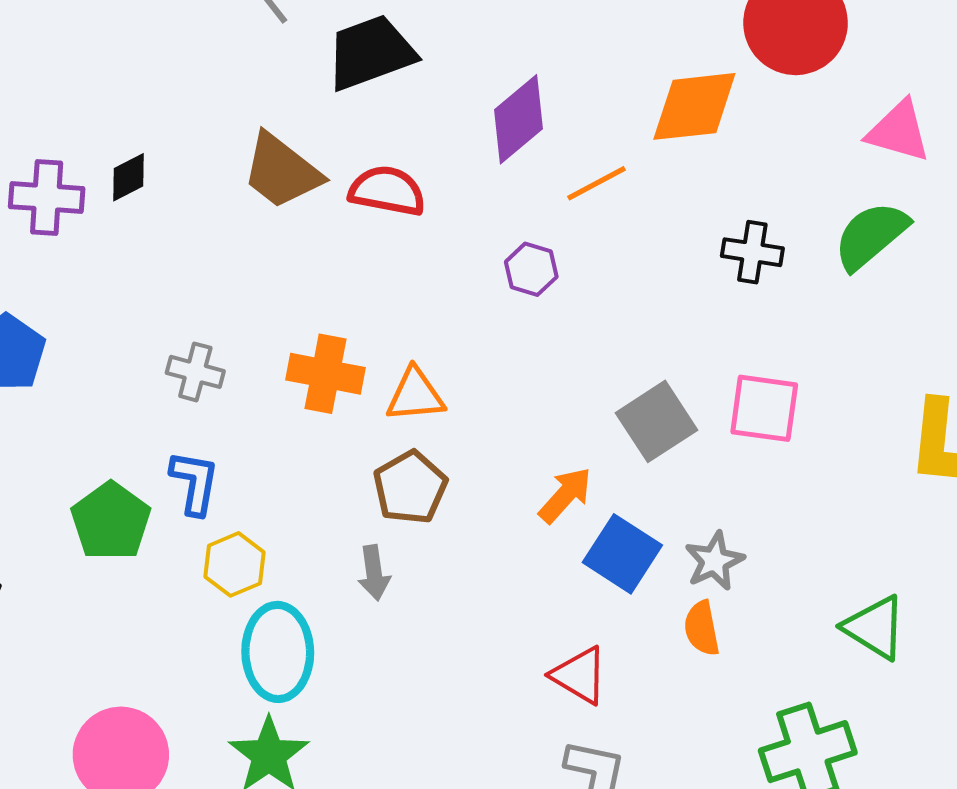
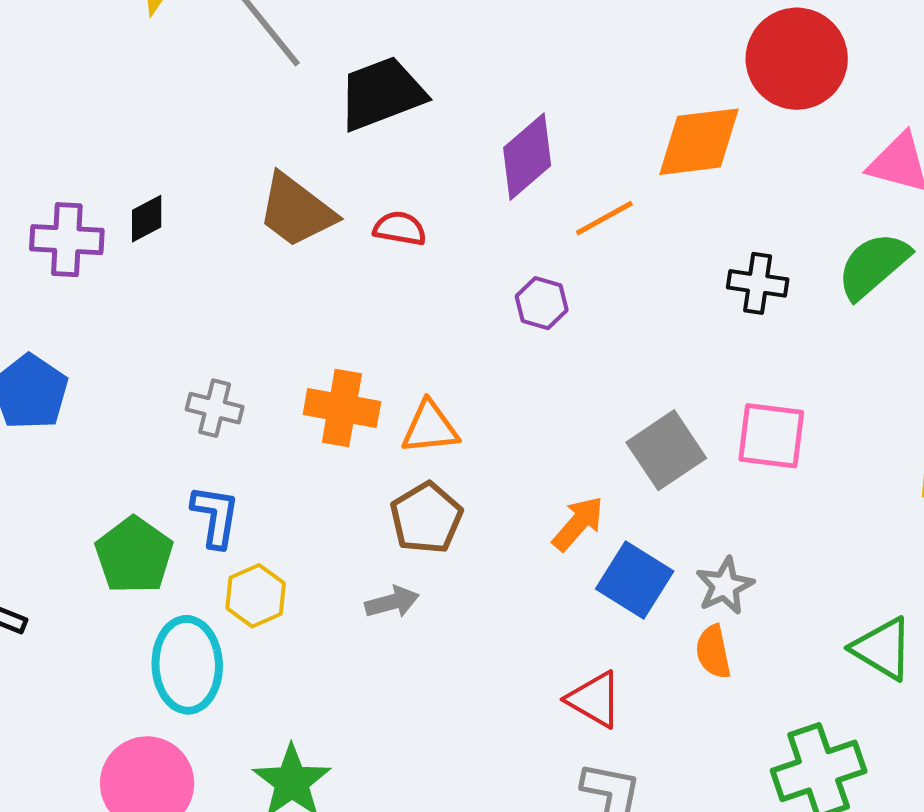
red semicircle: (387, 191) -> (400, 228), size x0.7
gray arrow: (374, 573) -> (392, 602), turned -96
cyan ellipse: (278, 652) -> (187, 665), moved

